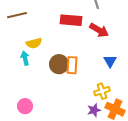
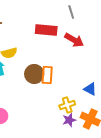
blue triangle: (110, 61) -> (90, 89), moved, turned -32
yellow cross: (102, 91) -> (67, 105), moved

